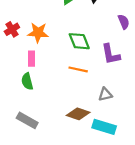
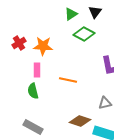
green diamond: (79, 41) -> (84, 34), moved, turned -40
orange line: (78, 69) -> (68, 80), moved

